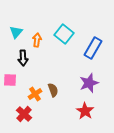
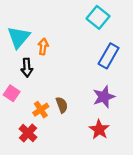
cyan triangle: (16, 32) -> (19, 37), size x1.5
cyan square: (64, 34) -> (98, 17), moved
pink square: (10, 80) -> (12, 93), turned 32

